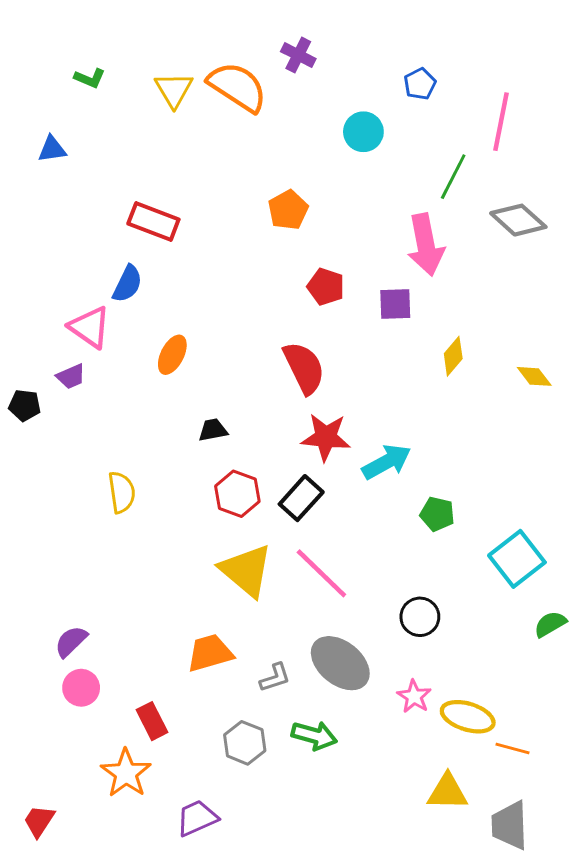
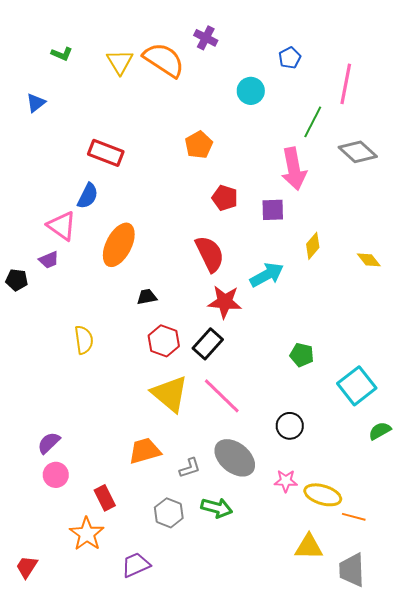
blue triangle: (52, 149) -> (36, 103), turned -30
orange ellipse: (172, 355) -> (119, 245), size x1.6
cyan arrow: (387, 462) -> (267, 275), moved
pink star: (414, 696) -> (286, 481), turned -30

